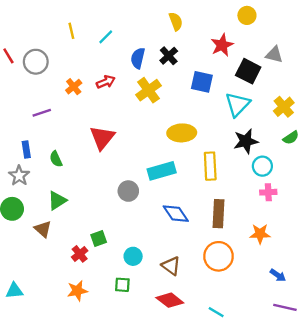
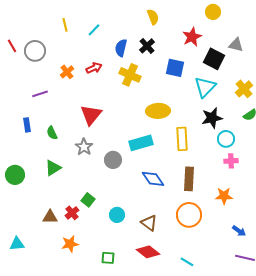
yellow cross: (148, 90) -> (130, 75), turned -30
gray star: (19, 176) -> (84, 147), moved
brown triangle: (43, 229) -> (50, 217), moved, turned -42
green square: (99, 239) -> (88, 200), turned -32
green square: (122, 285) -> (108, 258), moved

